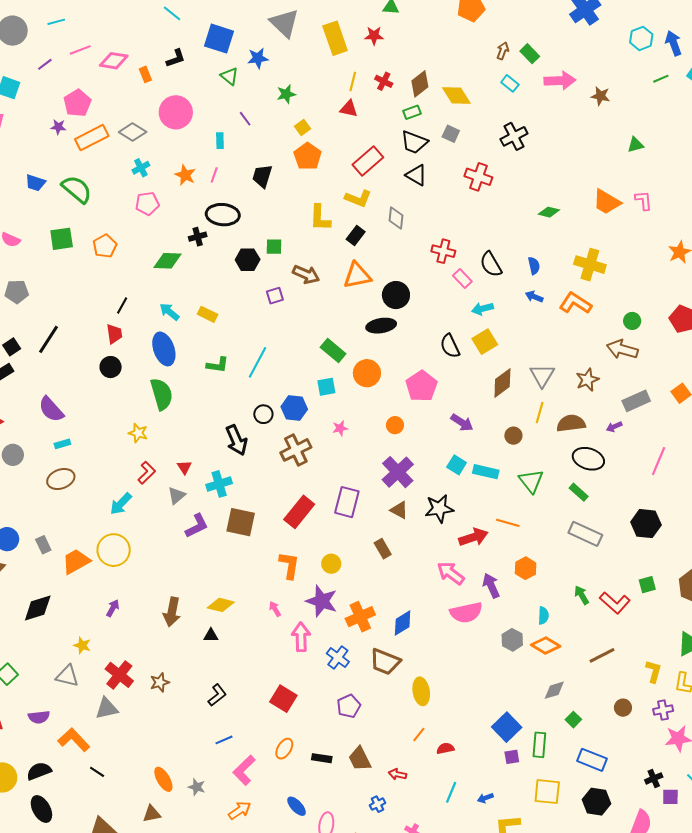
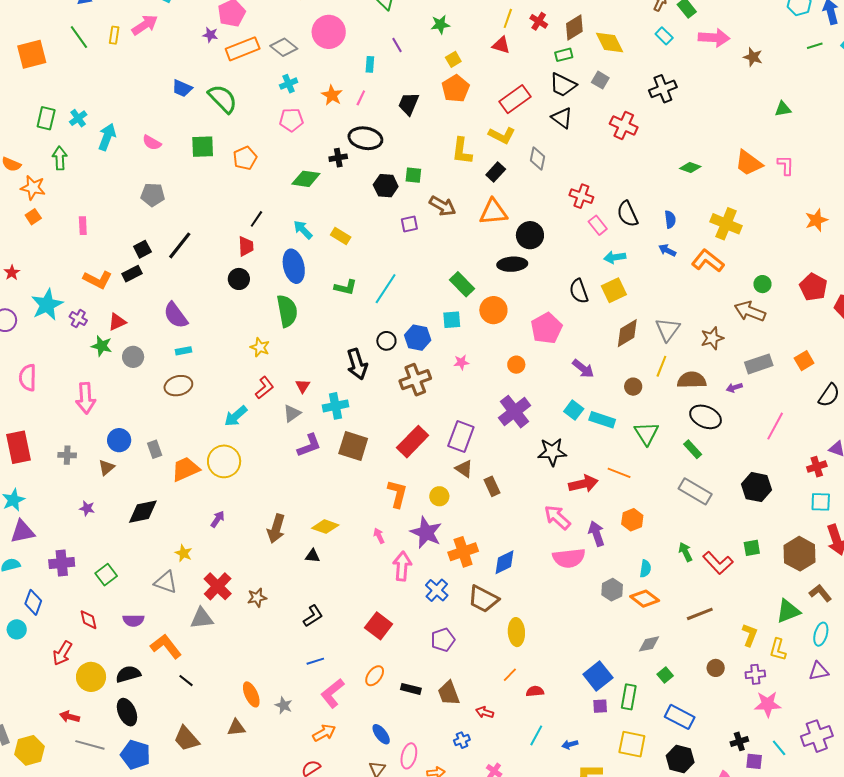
brown triangle: (399, 510) -> (464, 469), moved

